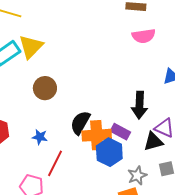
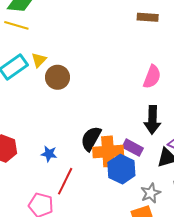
pink semicircle: (144, 36) -> (152, 77), moved, turned -60
yellow triangle: (31, 47) -> (39, 60), size x0.6
brown circle: (45, 88) -> (58, 77), moved

